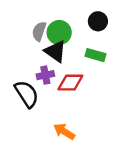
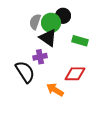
black circle: (98, 21) -> (63, 16), moved
red diamond: (70, 83) -> (75, 74), moved
orange arrow: (64, 131) -> (55, 90), moved

